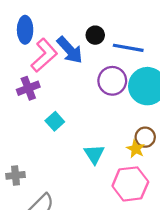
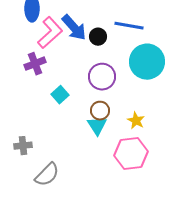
black circle: (95, 35) -> (98, 37), moved
purple circle: (112, 81) -> (102, 77), moved
brown circle: (145, 137) -> (100, 111), moved

